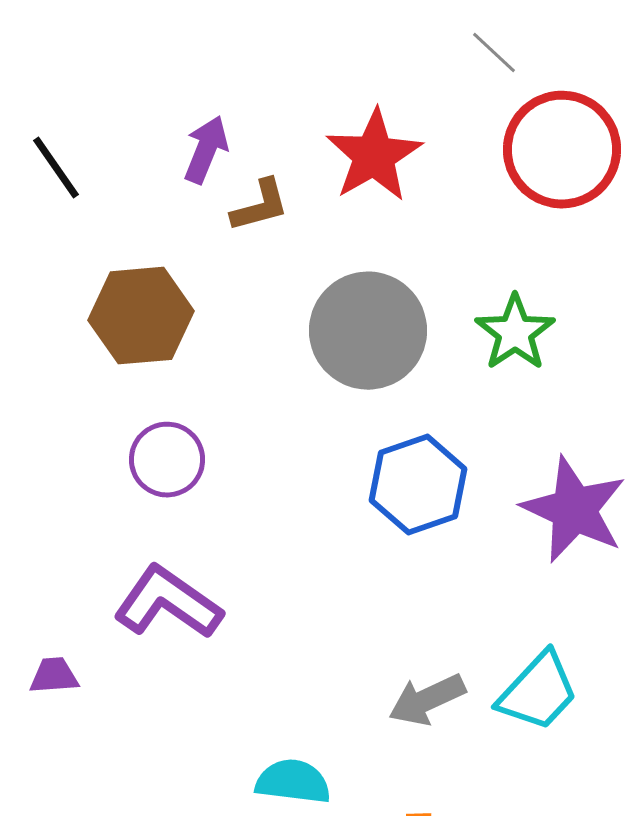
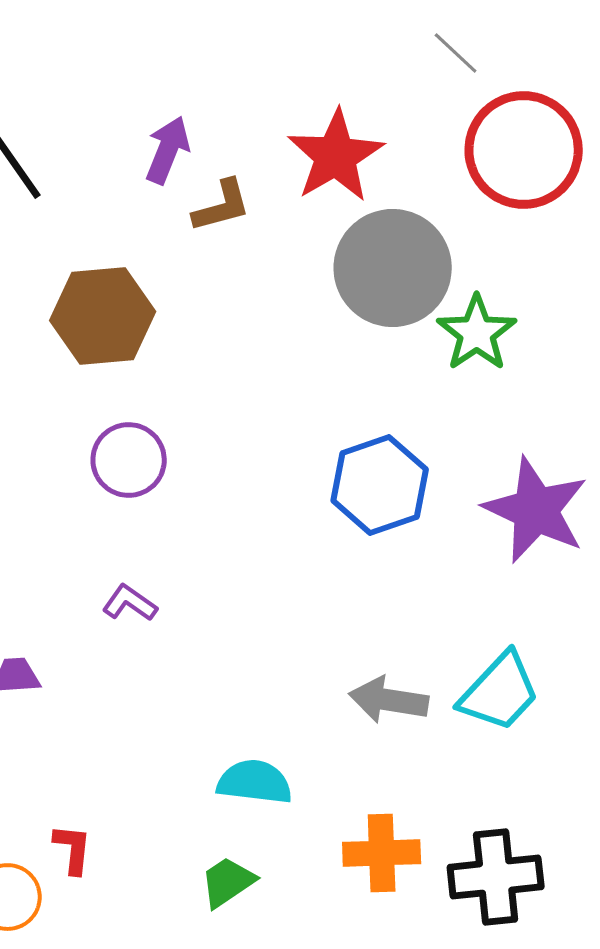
gray circle: (368, 331) -> (393, 268), moved
purple L-shape: (168, 603) -> (130, 603), size x0.5
gray arrow: (427, 700) -> (389, 700), turned 34

